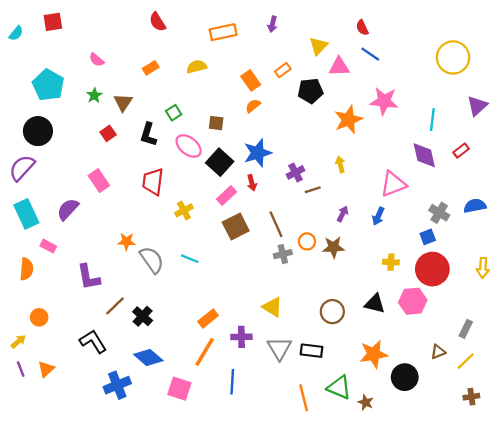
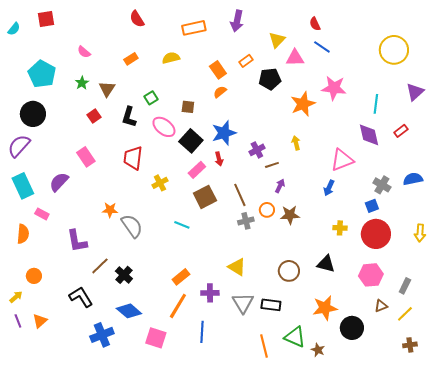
purple arrow: (273, 24) -> (237, 21), size x1.5
purple arrow: (343, 214) -> (280, 186), moved
cyan line: (190, 259) -> (182, 225), moved
pink hexagon: (413, 301) -> (371, 275), moved

